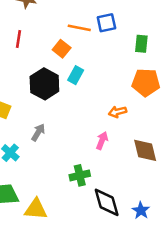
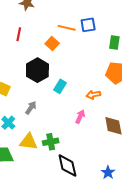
cyan rectangle: (76, 75) -> (60, 86), moved
green cross: (80, 175) -> (51, 142), moved
black diamond: (107, 202) -> (67, 166), moved
yellow triangle: (36, 209) -> (29, 142), moved

